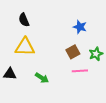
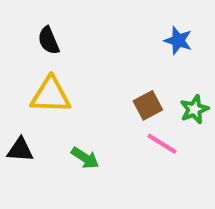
blue star: (80, 27) -> (178, 40), moved
pink line: (80, 71) -> (162, 144), turned 35

